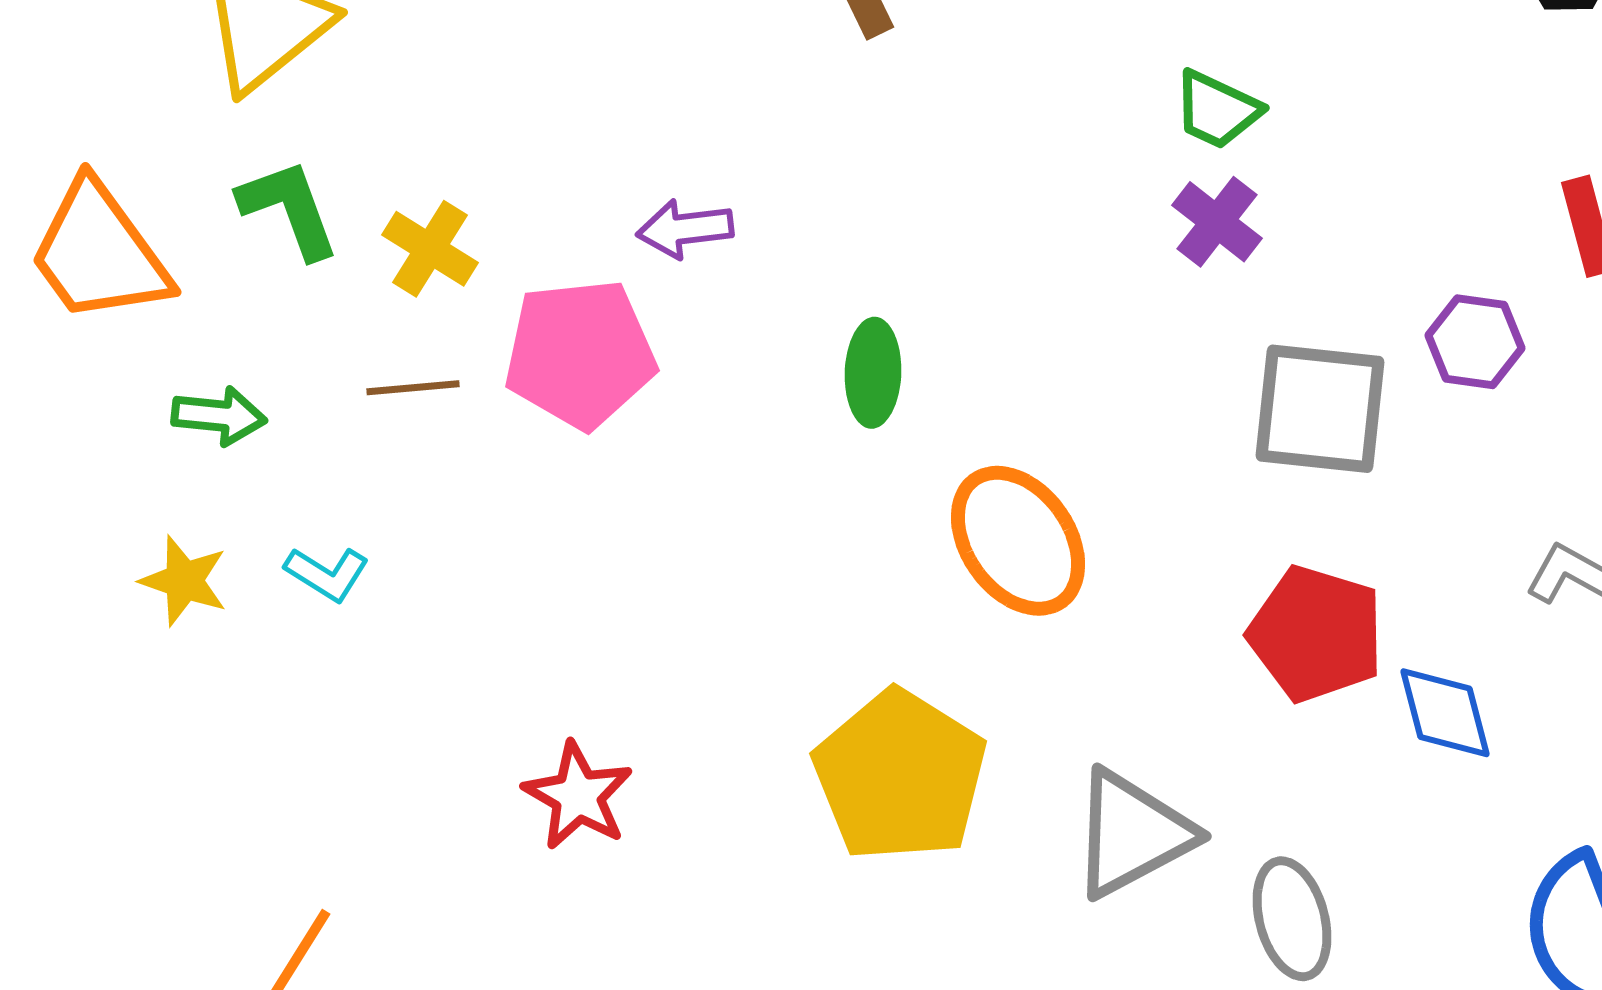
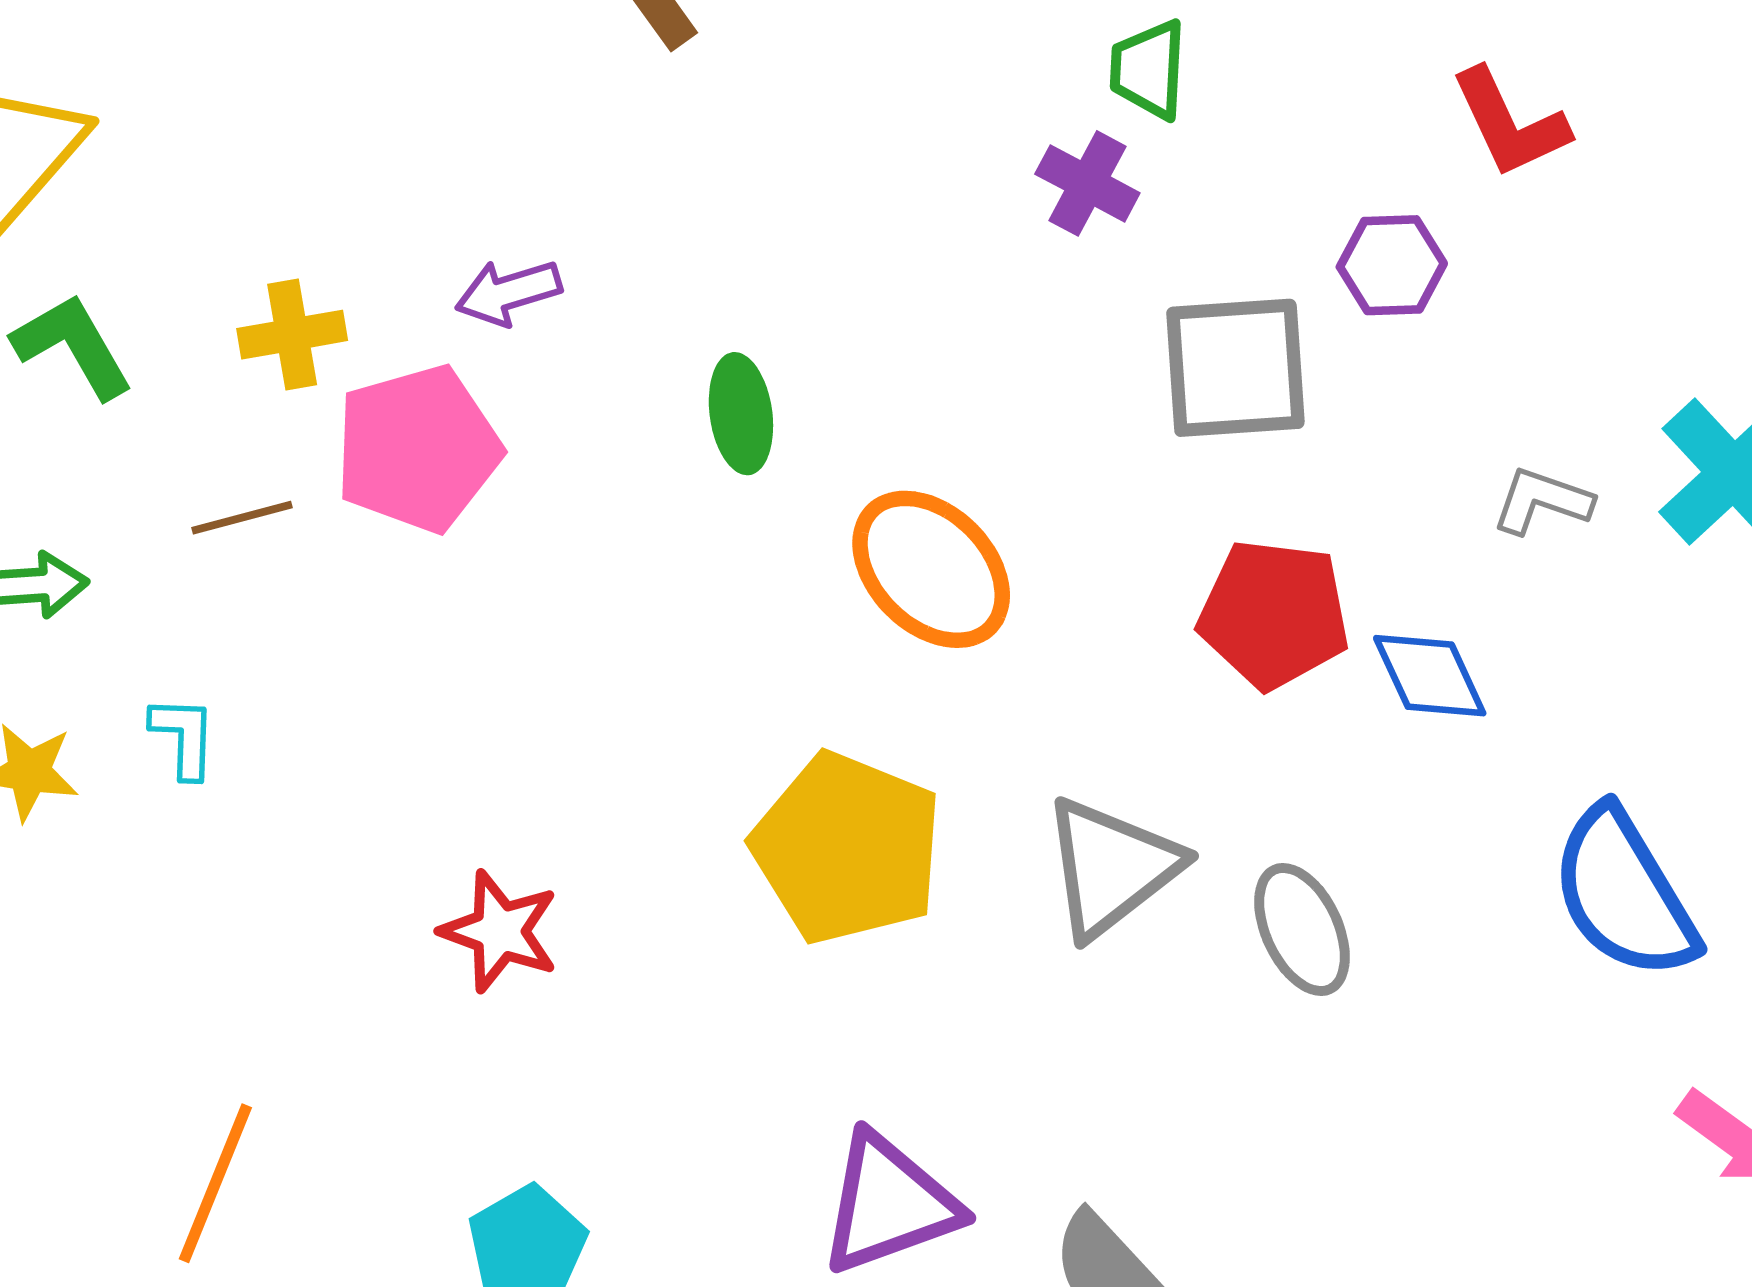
green trapezoid: (1217, 110) -> (1149, 69), moved, turned 78
yellow cross: (430, 249) -> (292, 335), moved, turned -32
cyan L-shape: (327, 574) -> (184, 737), turned -110

